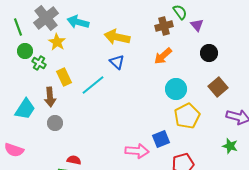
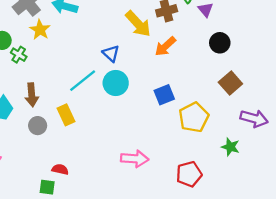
yellow arrow: (117, 37) -> (138, 24), moved, turned -145
yellow rectangle: (64, 77) -> (66, 115), moved
cyan circle: (176, 89) -> (116, 83), moved
blue square: (161, 139) -> (164, 95), moved
green star: (230, 146) -> (230, 147), moved

